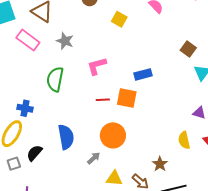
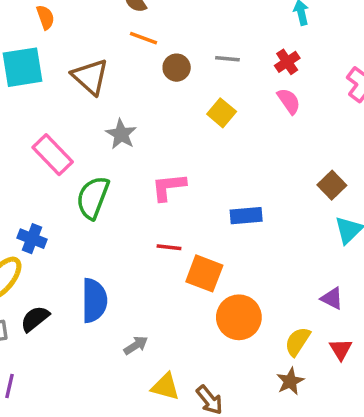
pink rectangle: (28, 40) -> (53, 155), moved
orange square: (127, 98) -> (204, 273), moved
orange circle: (113, 135) -> (239, 317), moved
yellow semicircle: (184, 140) -> (298, 341), turned 36
brown star: (160, 164) -> (290, 381), moved

